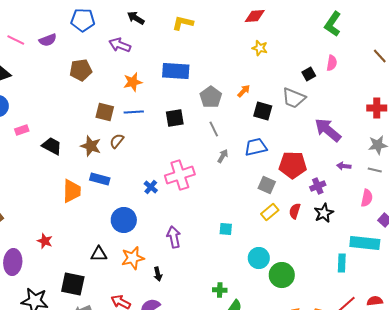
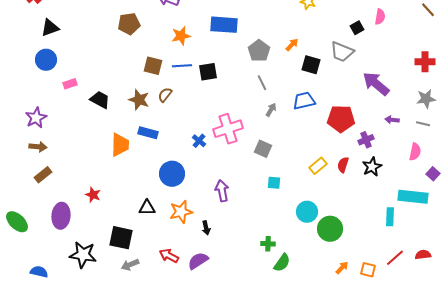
black square: (175, 118) -> (208, 72), moved
gray square: (267, 185) -> (263, 149), moved

